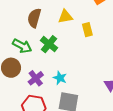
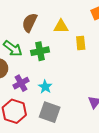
green cross: (49, 44) -> (40, 51), turned 30

